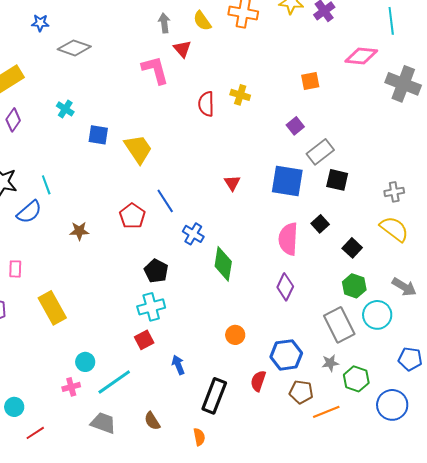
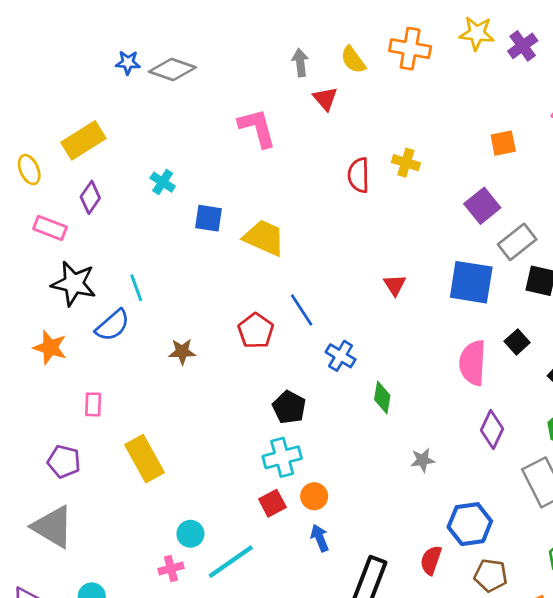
gray diamond: (74, 48) -> (172, 69), moved
pink L-shape: (155, 70) -> (257, 128), moved
purple square: (295, 126) -> (482, 206), size x1.4
yellow trapezoid: (138, 149) -> (264, 238), turned -32
green diamond: (223, 264) -> (382, 398), size x0.7
purple diamond: (285, 287) -> (492, 430), moved
orange circle: (235, 335) -> (314, 496), moved
gray star: (330, 363) -> (423, 460), moved

